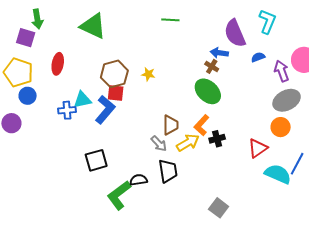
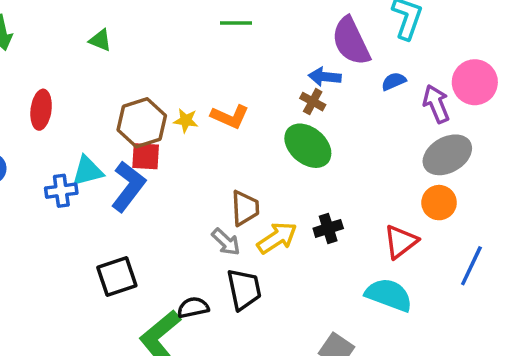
green triangle: (93, 26) -> (100, 40), size x0.5
yellow star: (148, 74) -> (186, 121), moved
orange L-shape: (202, 125) -> (230, 117), moved, turned -105
cyan semicircle: (278, 174) -> (389, 295), moved

